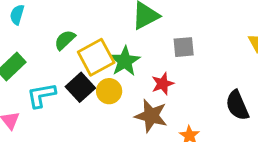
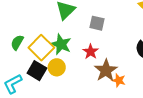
gray square: (184, 47) -> (97, 23), turned 35
brown star: (151, 116) -> (106, 70), moved, turned -30

